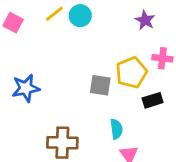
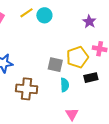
cyan semicircle: (116, 129) -> (65, 85), moved
brown cross: (62, 143) -> (27, 89), moved

